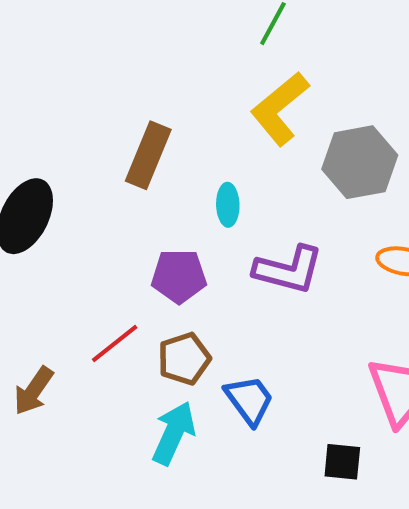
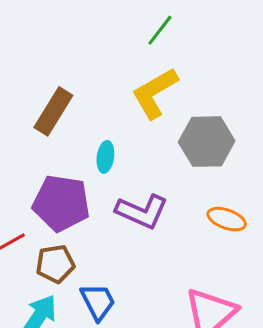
purple pentagon: (179, 276) -> (61, 203), size x1.4

